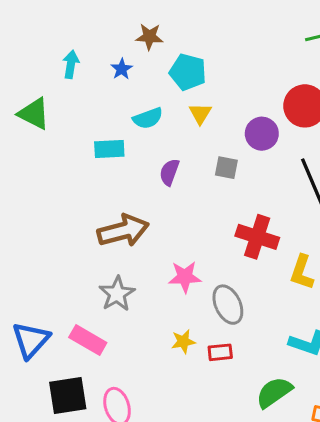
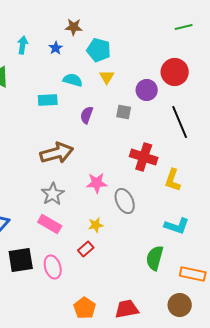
cyan semicircle: (148, 118) -> (73, 80), turned -144
pink rectangle: (88, 340) -> (50, 224), moved
red rectangle: (220, 352) -> (86, 249), moved, turned -35
green semicircle: (274, 392) -> (155, 258), turned -40

